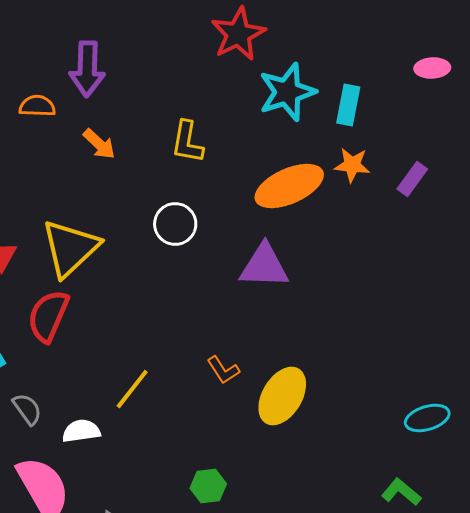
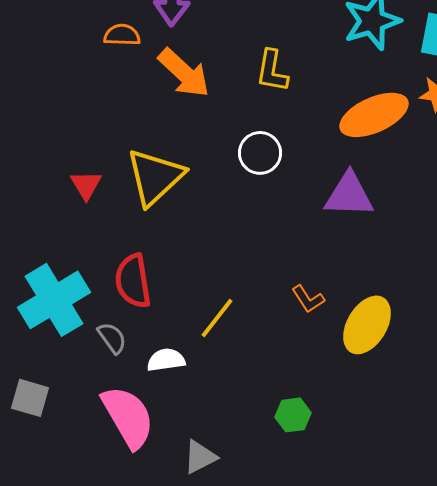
orange arrow: (99, 144) -> (184, 73), size x1.6
red semicircle: (48, 316) -> (133, 281), moved, turned -32

